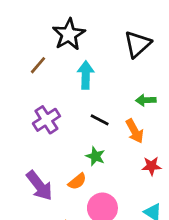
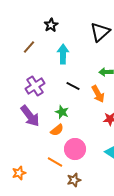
black star: (69, 34) -> (51, 25), size x0.6
green star: (95, 156) -> (62, 112), moved
purple arrow: (39, 186) -> (30, 116), moved

